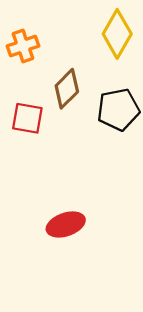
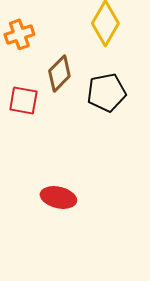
red ellipse: (66, 224) -> (58, 197), turned 32

